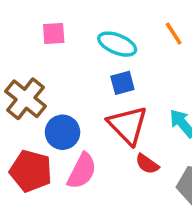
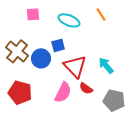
blue square: (122, 83) -> (58, 45), moved
blue circle: (63, 132) -> (41, 58), moved
pink semicircle: (82, 171) -> (63, 92), moved

